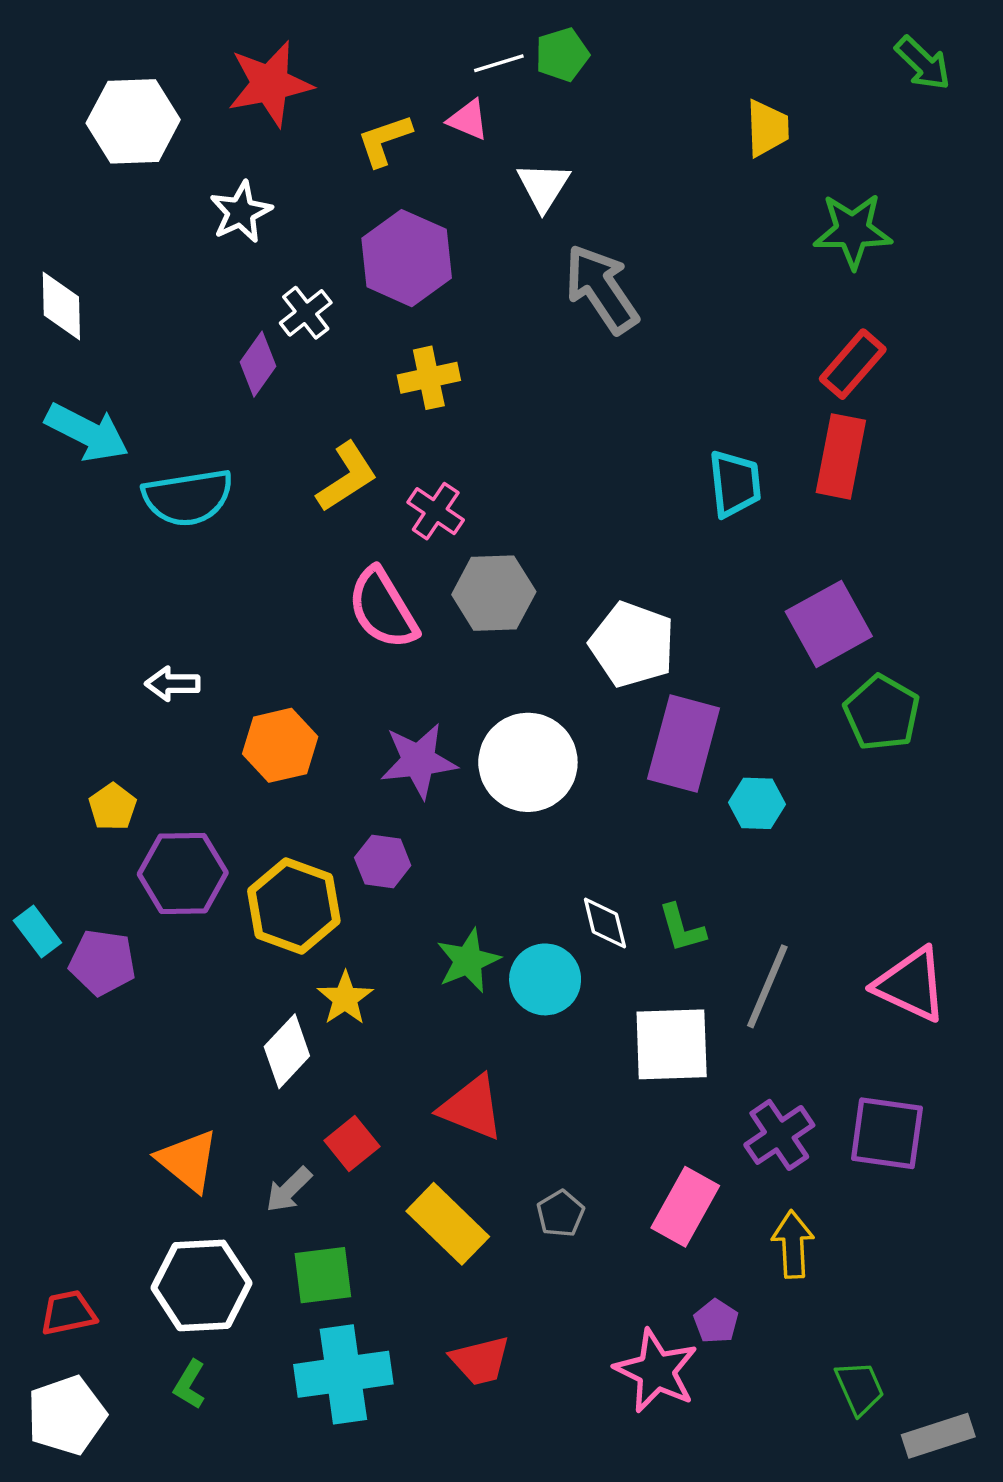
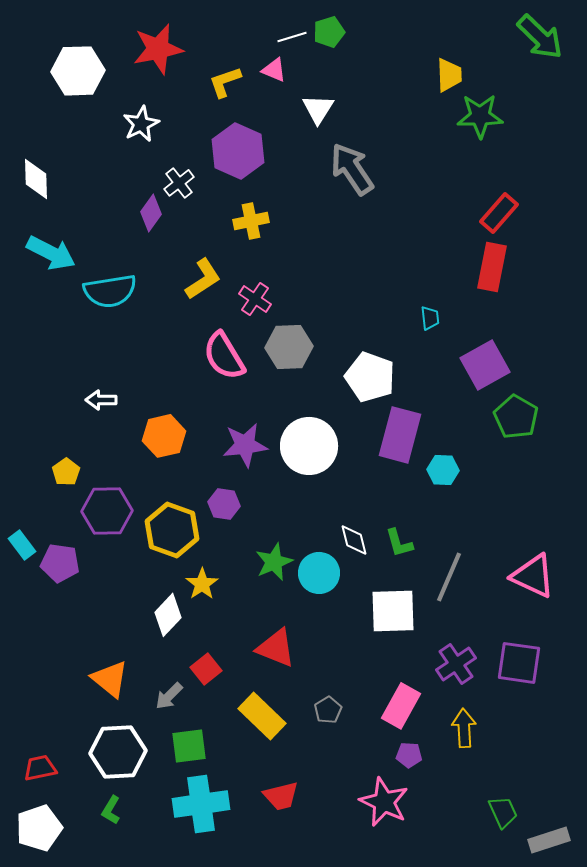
green arrow: (923, 63) -> (540, 37), size x1.4
green star: (853, 231) -> (480, 116), moved
cyan trapezoid: (735, 484) -> (430, 318), moved, size x0.6
purple pentagon: (716, 1321) -> (409, 755), moved, turned -30

